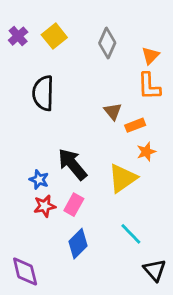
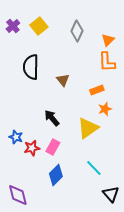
brown triangle: (113, 111) -> (63, 80), moved
black arrow: (72, 164) -> (52, 118), size x0.7
blue star: (39, 180) -> (16, 137), moved

